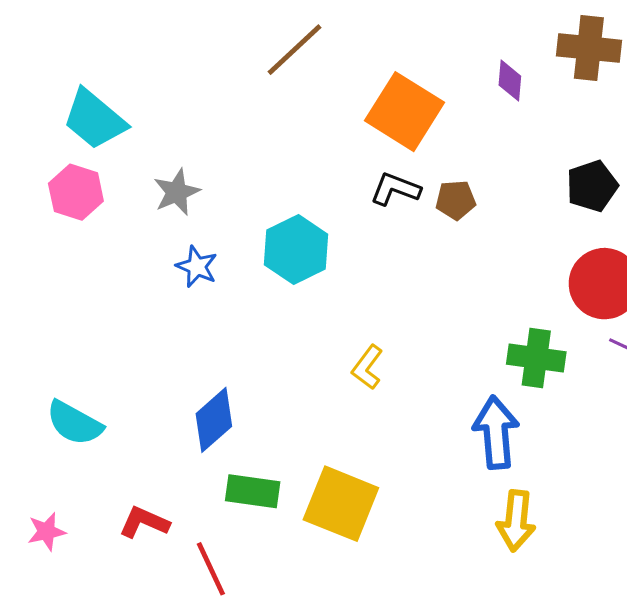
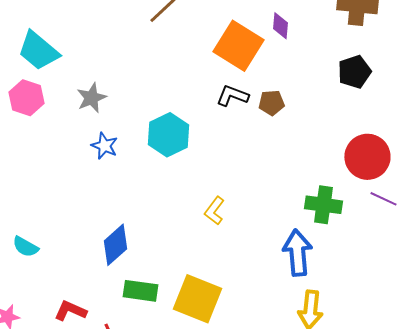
purple diamond: (510, 81) -> (280, 26), moved
black pentagon: (592, 186) -> (354, 72), moved
cyan semicircle: (74, 423) -> (25, 247), size x0.7

